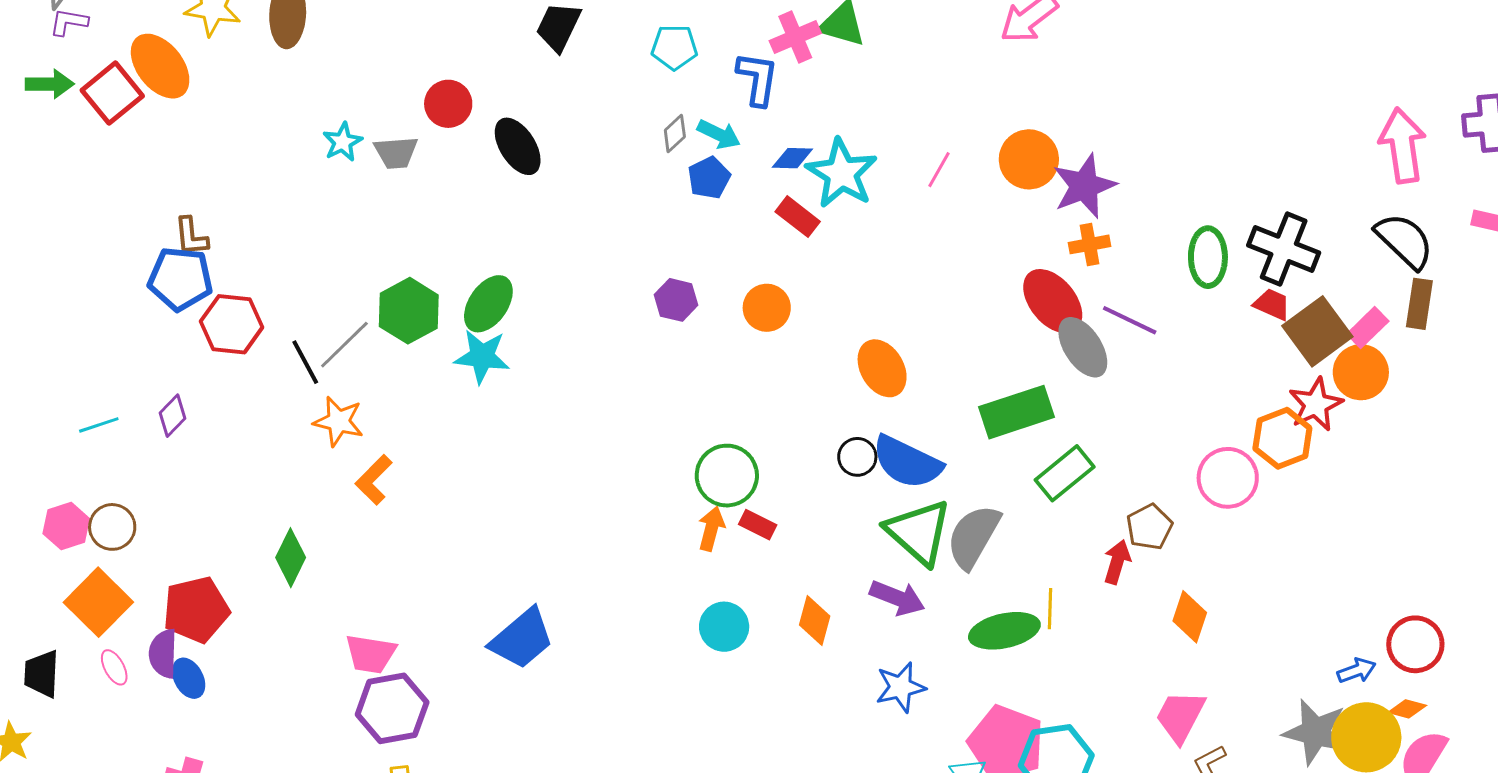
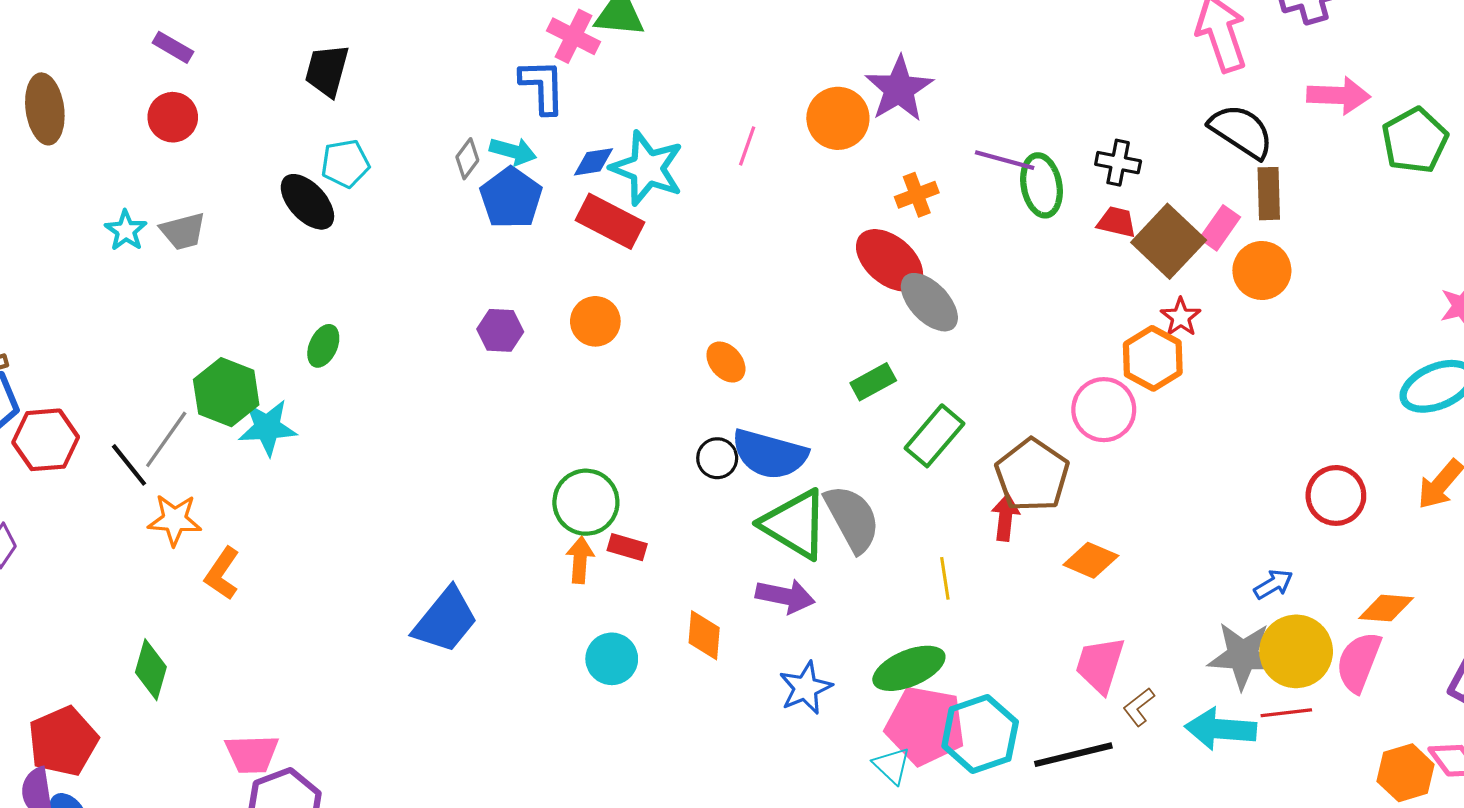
pink cross: (795, 37) -> (573, 36), turned -30
cyan pentagon: (674, 47) -> (345, 164), moved
red circle: (448, 104) -> (173, 117), moved
blue pentagon: (709, 178) -> (511, 198), size x1.4
purple star: (1084, 186) -> (899, 89), moved
red rectangle: (798, 217) -> (610, 221), size x1.4
black cross: (1284, 249) -> (1118, 163), size x0.6
green ellipse: (488, 304) -> (323, 346), moved, size x0.7
purple line: (1130, 320) -> (1005, 160), moved
cyan star: (482, 356) -> (267, 428), moved
orange ellipse: (882, 368) -> (726, 362), size x0.7
orange circle: (1361, 372) -> (1262, 271), moved
red star: (1316, 404) -> (1181, 317), size x0.7
green rectangle: (1017, 412) -> (873, 382), size x0.6
brown pentagon: (1149, 527) -> (1032, 475), size x1.5
gray semicircle: (973, 537) -> (852, 518), turned 132
orange diamond: (1190, 617) -> (1091, 560), turned -75
green ellipse: (1004, 631) -> (909, 668), moved
blue trapezoid: (522, 639) -> (445, 620), moved
red circle: (1415, 644) -> (1336, 495), moved
orange diamond: (1407, 709) -> (1386, 608), moved, size x1.4

